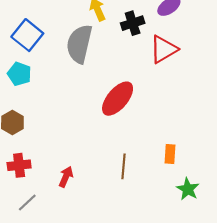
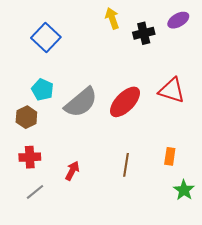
gray semicircle: (79, 44) -> (81, 102), moved, turned -147
red triangle: (164, 49) -> (172, 90), moved, turned 44
cyan pentagon: (19, 74) -> (43, 90), moved

